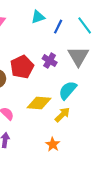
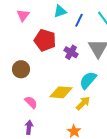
red pentagon: (22, 67) -> (45, 40), moved, turned -30

